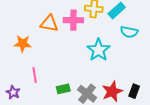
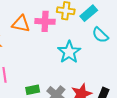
cyan semicircle: (129, 32) -> (100, 35), turned 30

